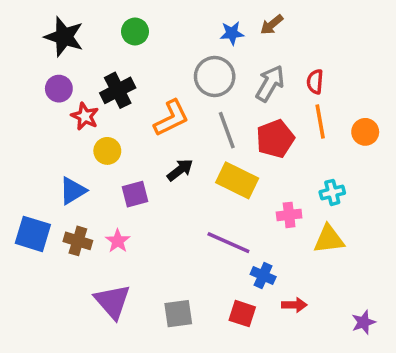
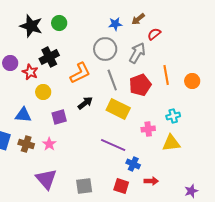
black star: (64, 37) -> (31, 26), moved
red semicircle: (315, 82) -> (154, 34), moved, turned 48
purple circle: (59, 89) -> (10, 63), moved
blue triangle: (73, 191) -> (23, 115), turned 36

